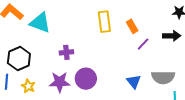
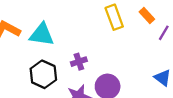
black hexagon: (19, 58) -> (43, 74), moved

